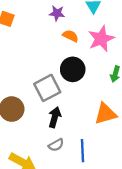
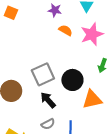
black circle: (73, 69) -> (72, 80), moved
black arrow: (55, 117) -> (48, 100), turned -60

